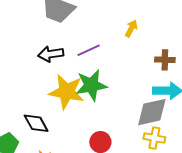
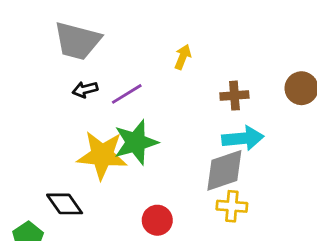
black arrow: (51, 54) -> (85, 89), moved, size x0.7

